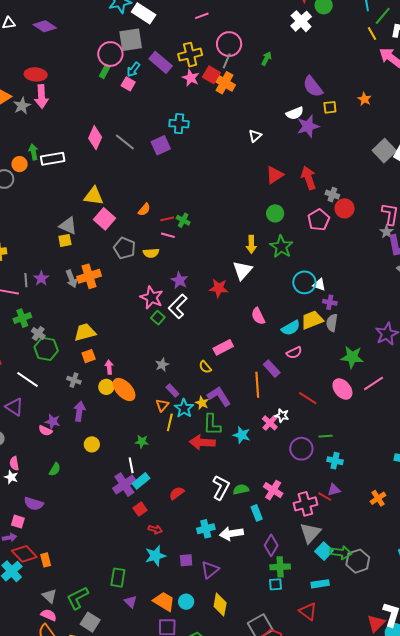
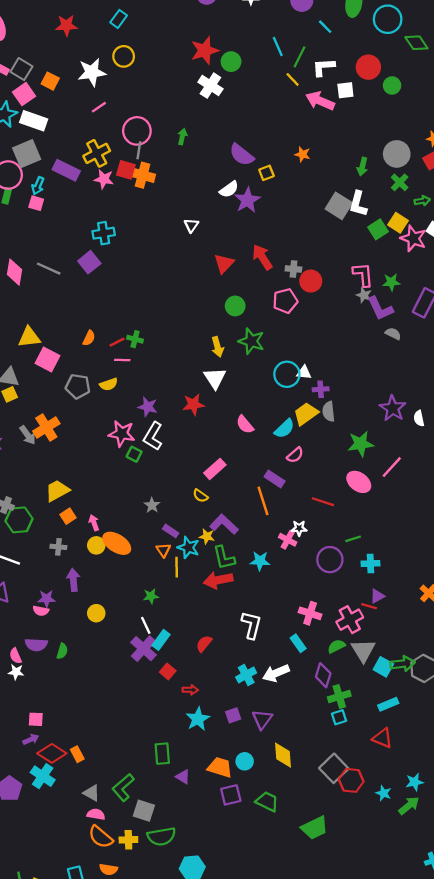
pink pentagon: (319, 220) -> (285, 301), turned 30
green semicircle: (241, 489) -> (336, 646), moved
purple semicircle: (34, 504) -> (36, 645), moved

